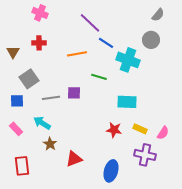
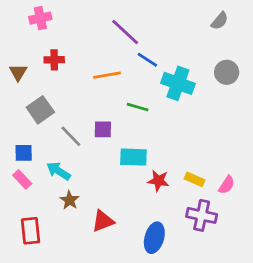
pink cross: (40, 13) -> (40, 18), moved, turned -35
gray circle: (151, 40) -> (227, 72), moved
gray line: (51, 98) -> (71, 136), turned 54
blue square: (17, 101) -> (24, 153), moved
cyan rectangle: (127, 102) -> (133, 157), moved

